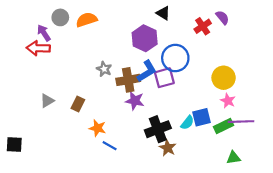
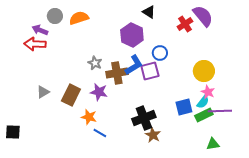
purple semicircle: (222, 17) -> (203, 16), size x1.6
purple arrow: (44, 33) -> (40, 30), turned -35
blue circle: (175, 58) -> (160, 53), size x0.6
purple star: (135, 101) -> (99, 92), moved
brown rectangle: (78, 104) -> (71, 95), size x1.5
cyan semicircle: (187, 123) -> (203, 102), moved

